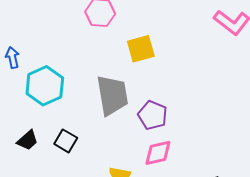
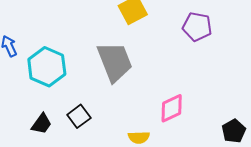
purple pentagon: (153, 115) -> (197, 27), moved
black square: (66, 141) -> (79, 116), turned 35

